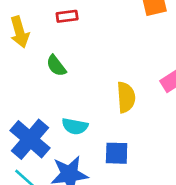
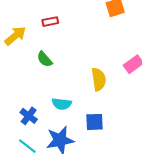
yellow arrow: (20, 32) -> (15, 36), turned -110
blue cross: (30, 139) -> (29, 116), size x0.6

